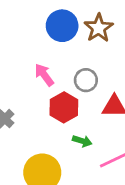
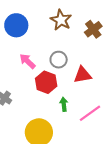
blue circle: (62, 26) -> (16, 25), moved
green arrow: (82, 141) -> (64, 104), turned -104

